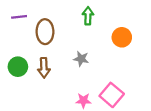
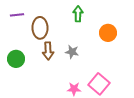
brown arrow: (44, 68) -> (48, 51), moved

